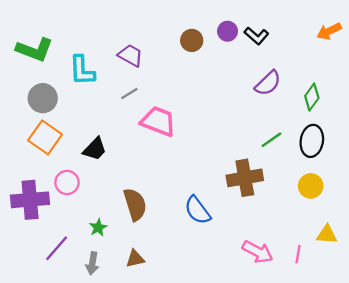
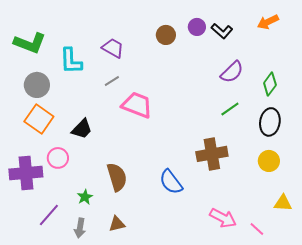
orange arrow: (329, 31) -> (268, 22), moved
green line: (271, 140) -> (230, 109), moved
pink line: (298, 254) -> (257, 229), moved, turned -56

